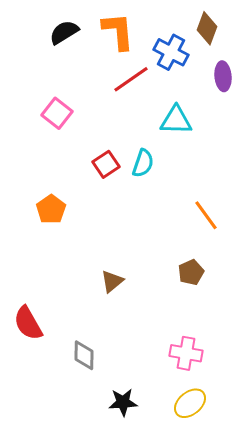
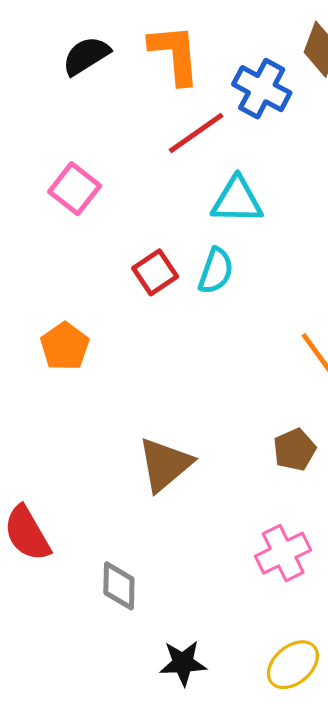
cyan triangle: (176, 120) -> (237, 200), moved
brown triangle: (112, 281) -> (165, 464), size x1.5
pink cross: (186, 353) -> (283, 553), moved, turned -36

